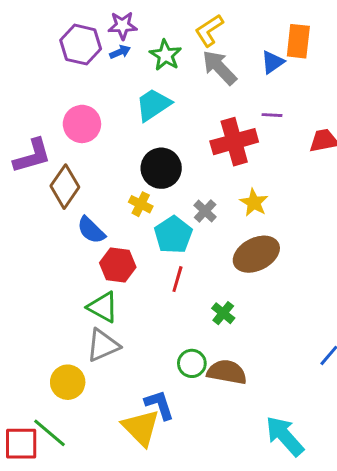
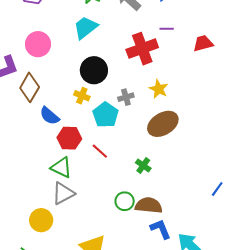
gray cross: (205, 211) -> (126, 97), turned 35
red line: (177, 279) -> (100, 151), moved, turned -60
blue L-shape: (159, 405) -> (161, 229), moved

